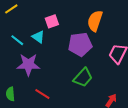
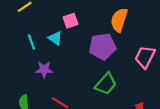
cyan line: (17, 40) -> (31, 42), turned 32
purple star: (28, 65) -> (44, 70), size x0.7

